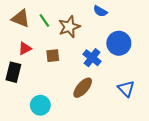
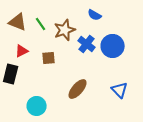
blue cross: (92, 58) -> (87, 44), moved

